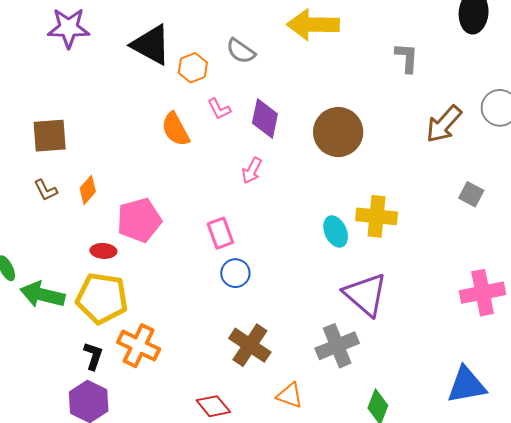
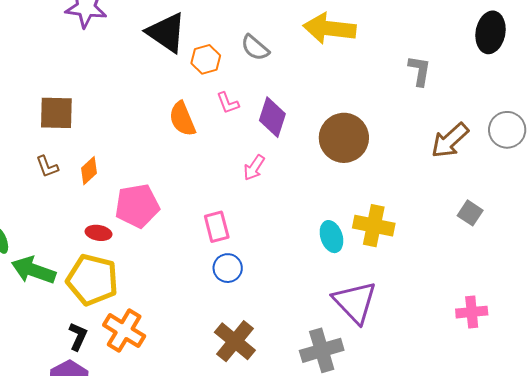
pink cross: (483, 293) -> (472, 312), size x0.7

